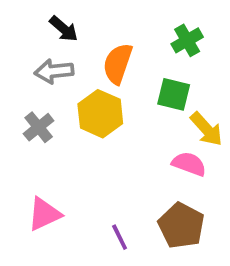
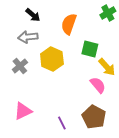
green cross: (187, 40) -> (108, 13), moved
orange semicircle: (118, 64) -> (69, 24), moved
pink semicircle: (189, 164) -> (98, 85), turned 30

